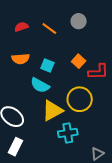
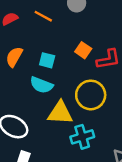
orange semicircle: (21, 59) -> (14, 57), turned 132
yellow triangle: (52, 111) -> (60, 113), turned 40

